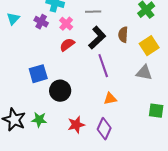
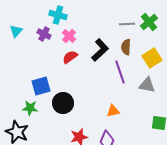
gray line: (93, 12) -> (127, 24), moved
purple line: (103, 66) -> (120, 72), moved
green star: (39, 120) -> (30, 108), moved

